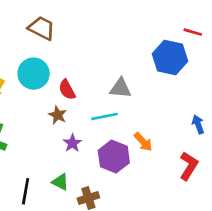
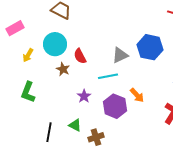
blue hexagon: (170, 58) -> (150, 47), moved
gray triangle: (121, 88) -> (120, 55), turned -30
brown star: (58, 115) -> (63, 69), moved

